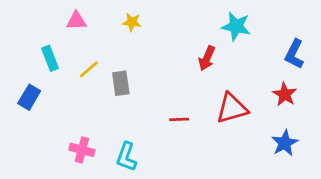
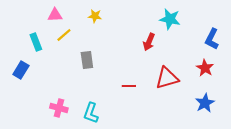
yellow line: (89, 69) -> (64, 35), moved

